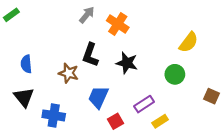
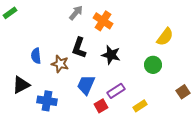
blue semicircle: (26, 64) -> (36, 56), moved
brown square: (211, 96) -> (183, 92), moved, turned 32
black triangle: (24, 97) -> (21, 85), turned 42
purple rectangle: (144, 104) -> (116, 91), moved

